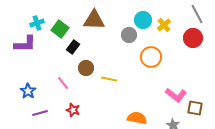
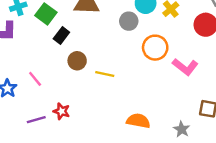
pink line: (63, 83) -> (35, 79), moved
pink L-shape: (176, 95) -> (185, 67), moved
purple line: (40, 113) -> (36, 120), moved

